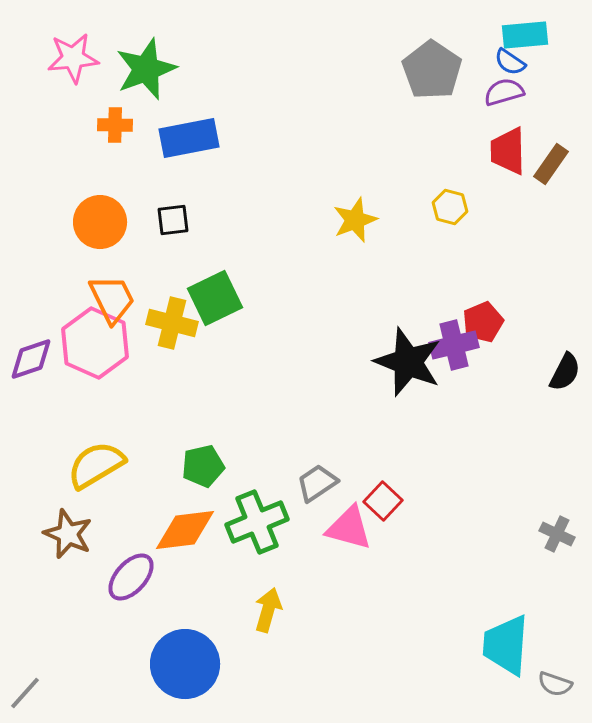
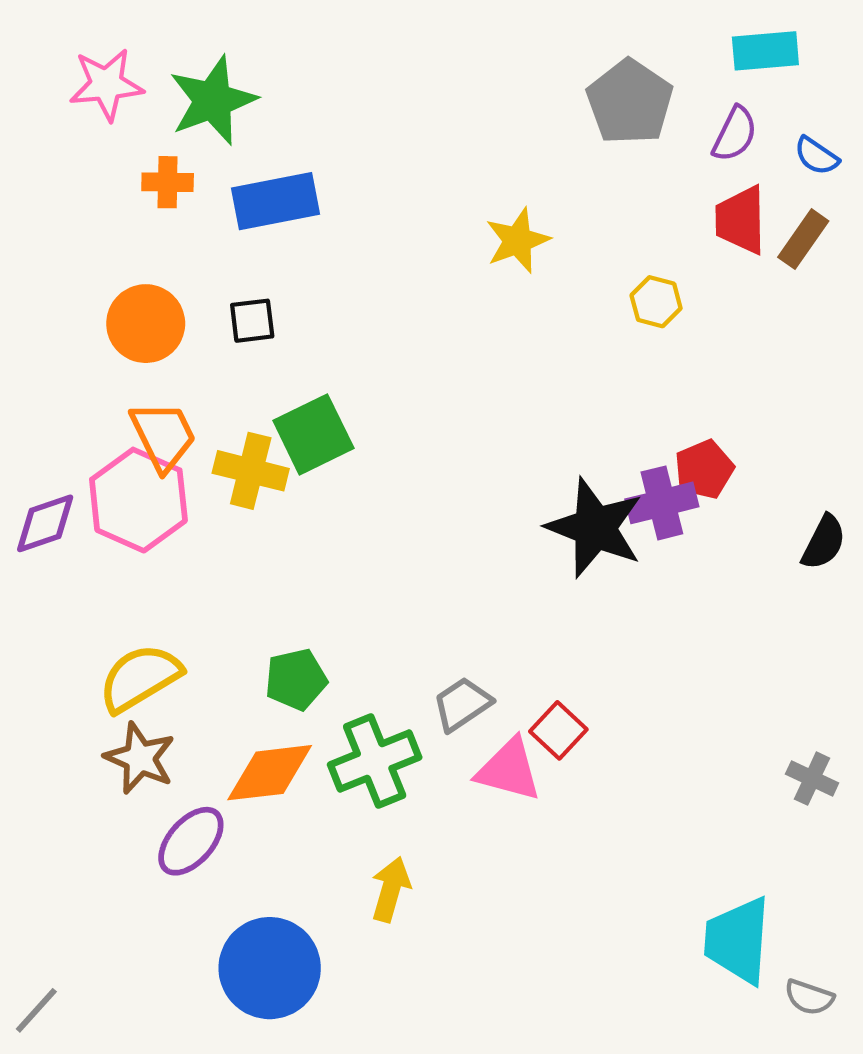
blue semicircle: (510, 62) -> (816, 156), moved
purple semicircle: (504, 92) -> (735, 134), turned 132
yellow star: (355, 220) -> (518, 240), moved
brown star: (68, 534) -> (140, 758), moved

